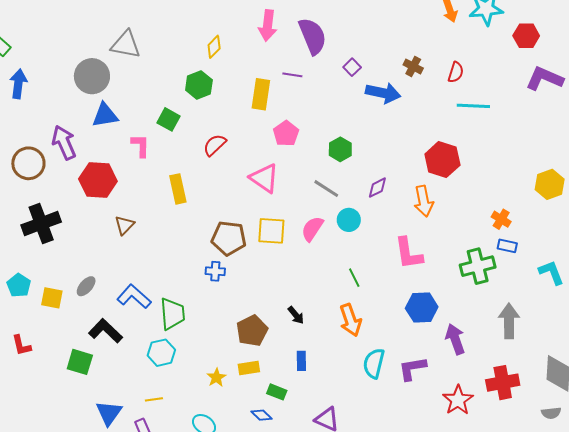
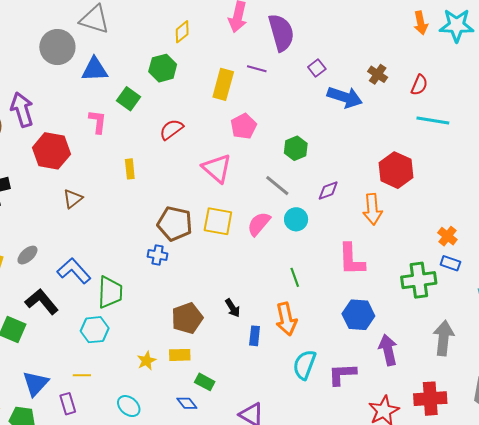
blue triangle: (105, 115) -> (95, 69), moved
yellow rectangle: (178, 189) -> (130, 169), size x0.7
blue rectangle: (301, 361) -> (255, 336), moved

